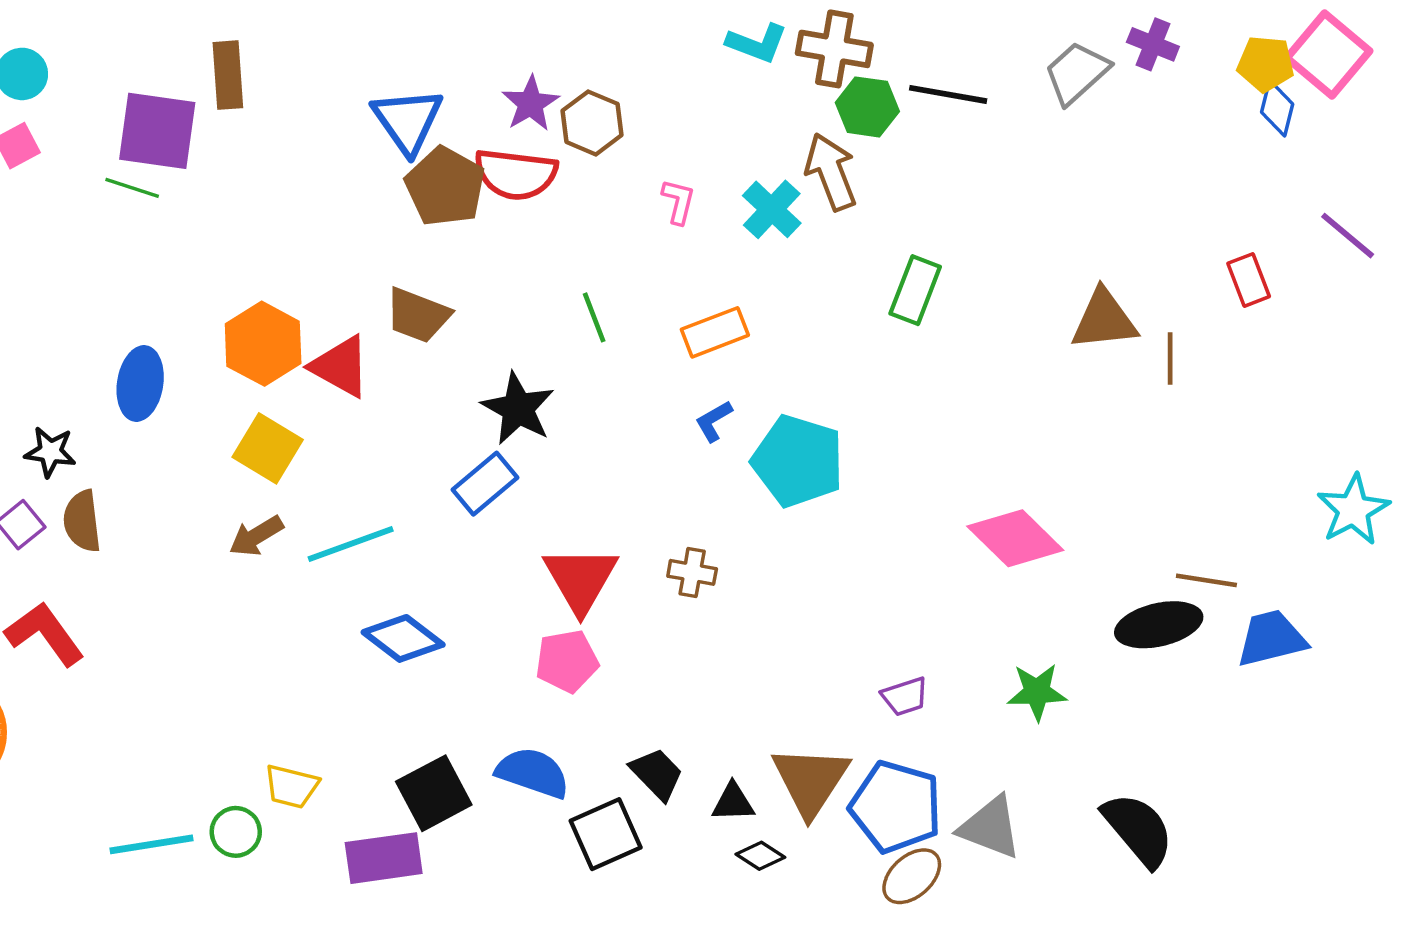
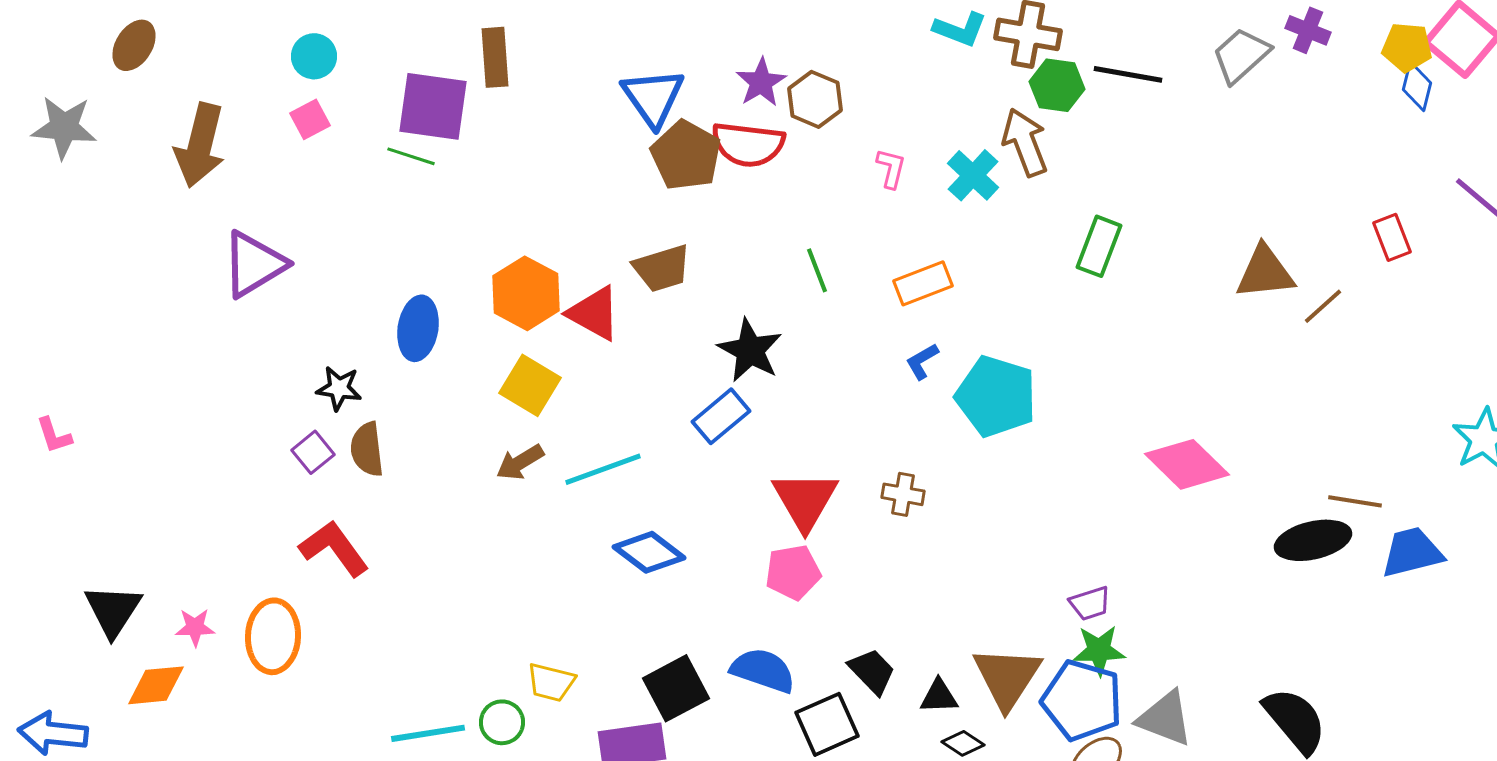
brown trapezoid: (418, 315) -> (662, 268), turned -38
brown line: (1170, 358) -> (1323, 306), turned 48
green star: (1037, 692) -> (1099, 650), moved

